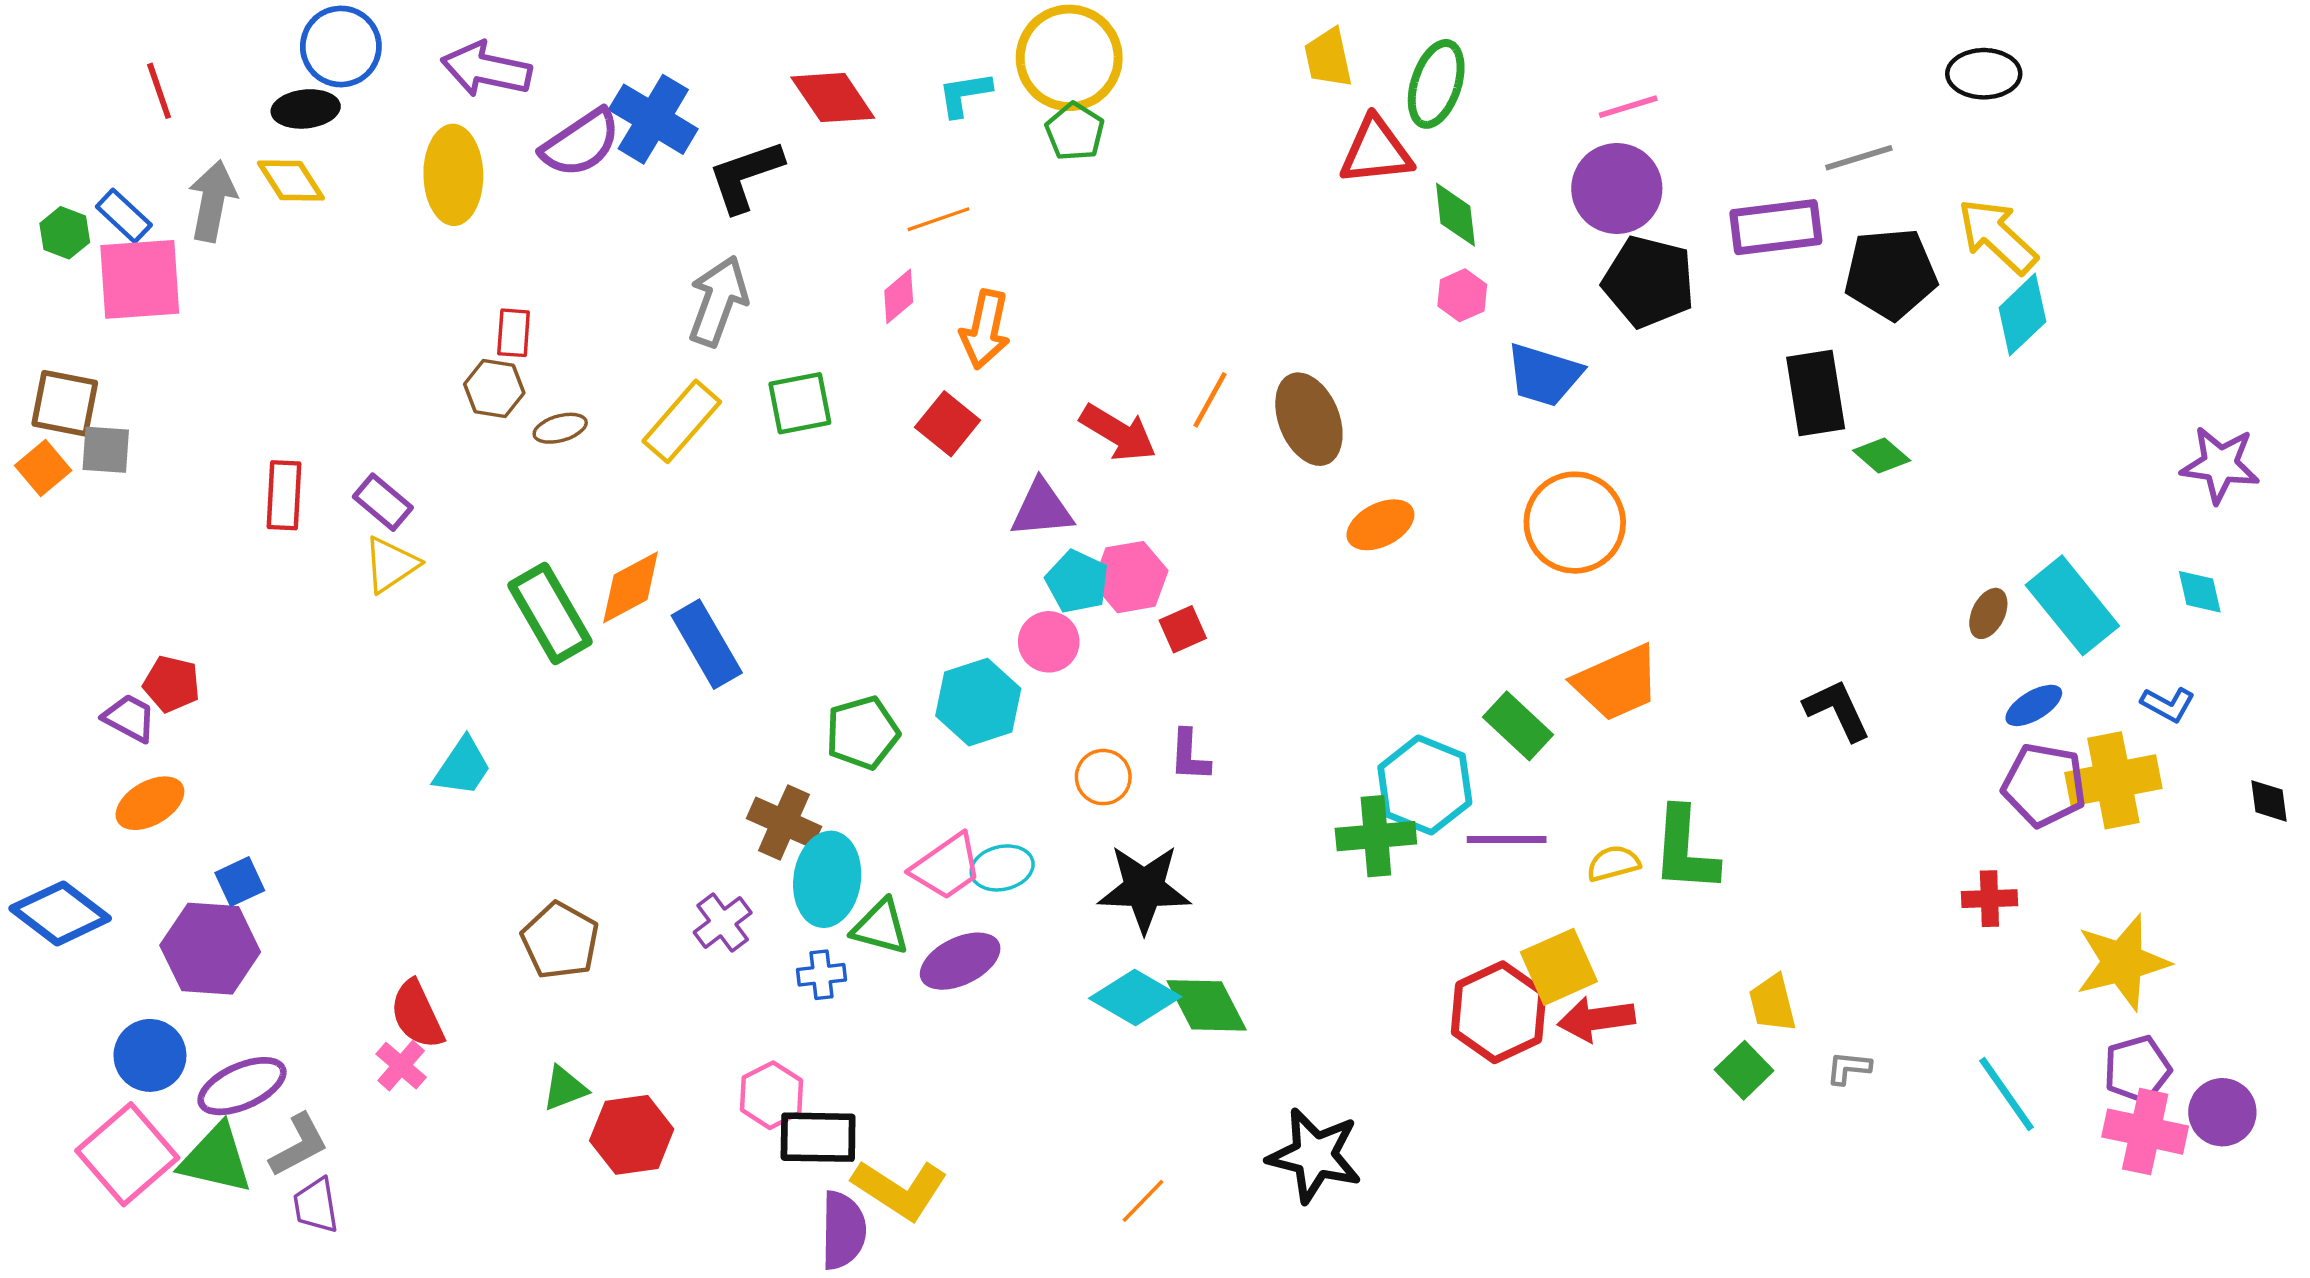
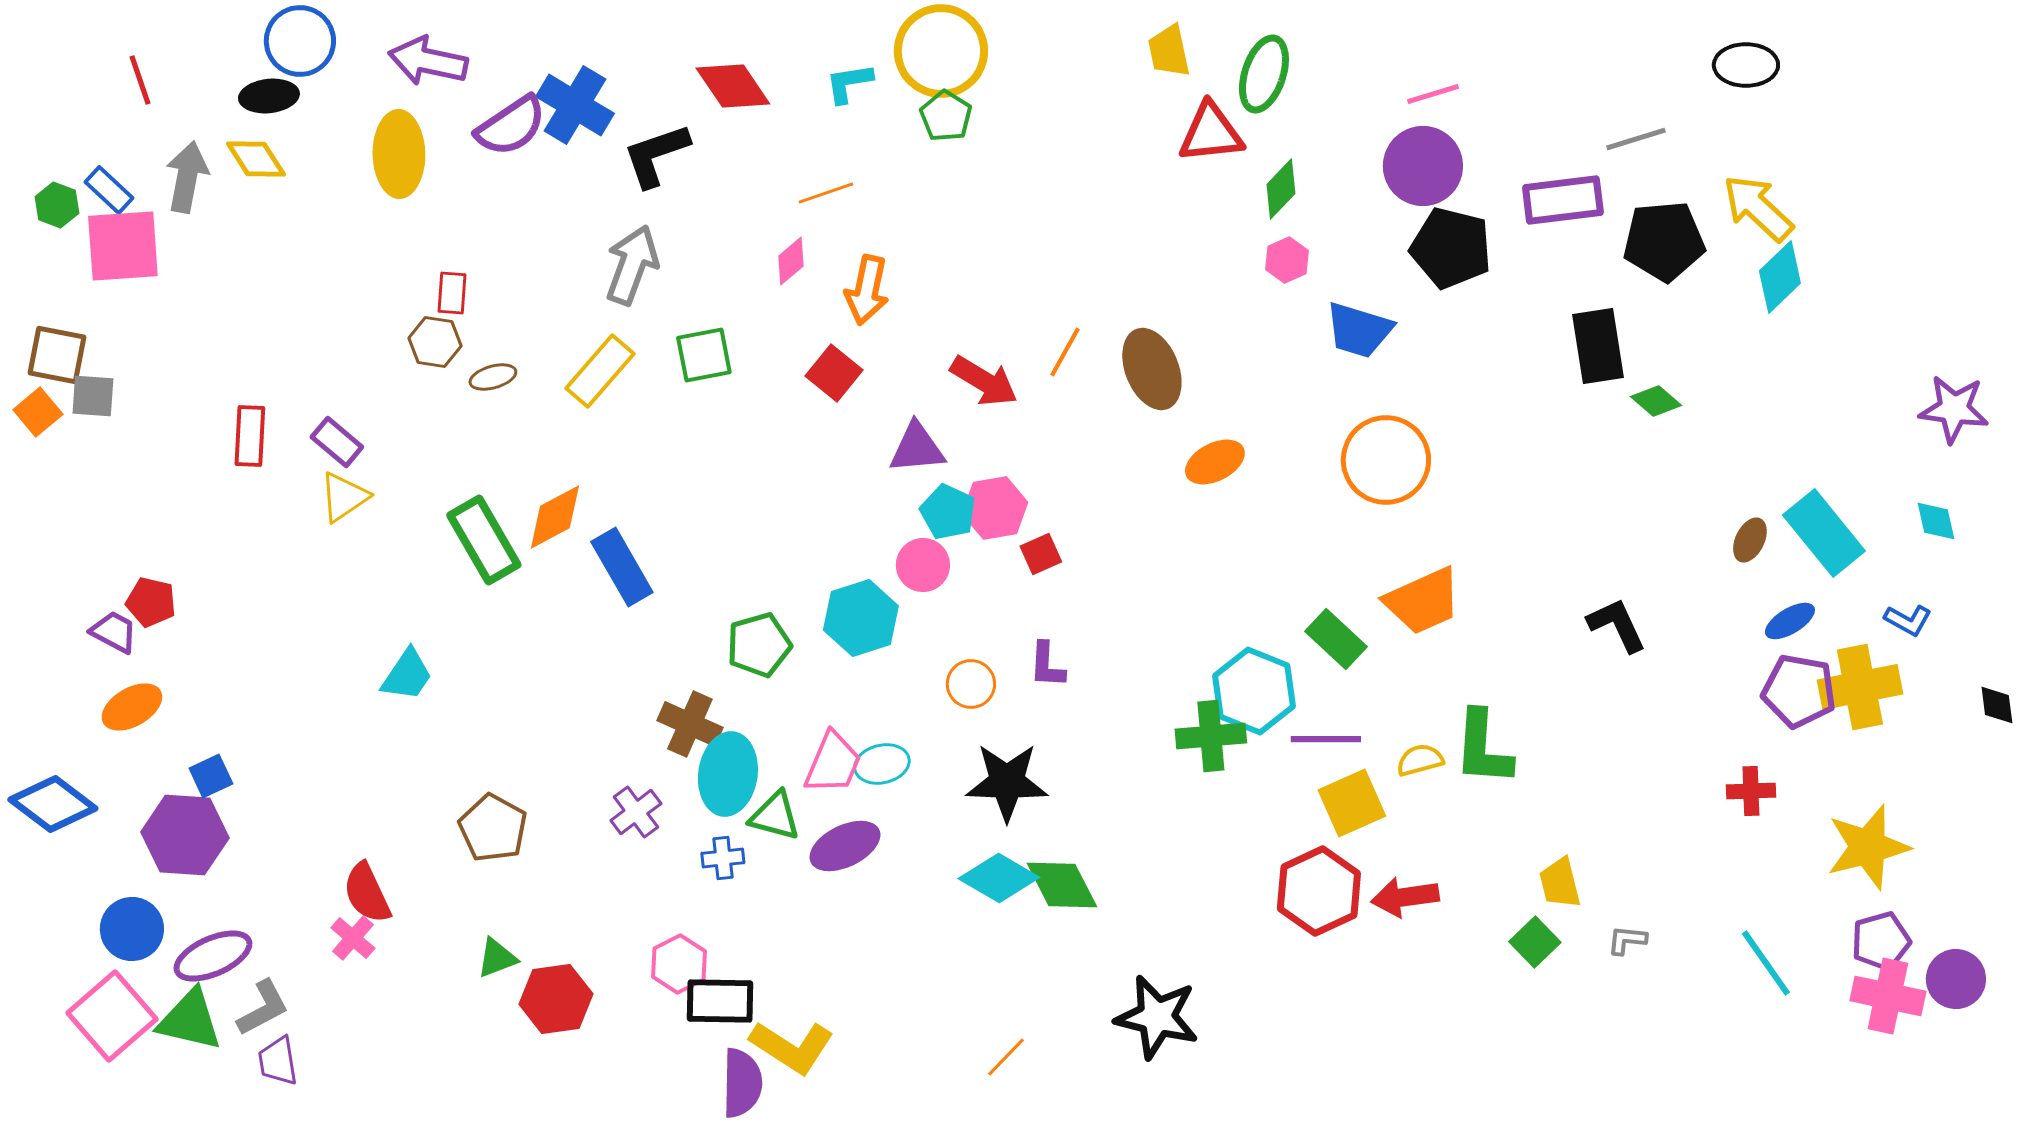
green diamond: (1455, 215) -> (1281, 189), turned 50
pink trapezoid: (946, 867) -> (833, 763), turned -32
yellow square: (1559, 967) -> (1352, 803), moved

